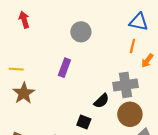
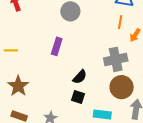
brown star: (24, 93) -> (18, 86), moved
black semicircle: (101, 101) -> (80, 77), moved

